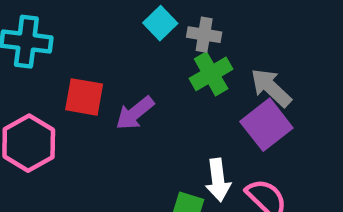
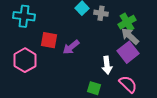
green cross: (211, 74) -> (127, 22), moved
white arrow: (218, 180) -> (107, 65), moved

